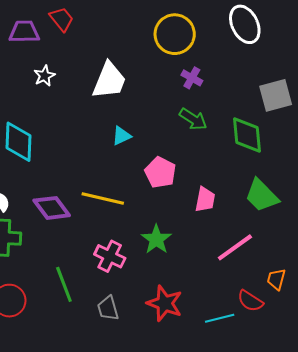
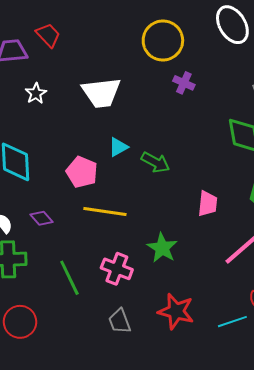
white trapezoid: (109, 81) -> (101, 93), turned 66
green arrow: (193, 119) -> (155, 162), moved
pink pentagon: (160, 172) -> (82, 172), moved
purple diamond: (52, 208) -> (42, 218), moved, size x0.6
green line: (64, 284) -> (69, 278), moved

